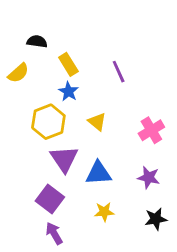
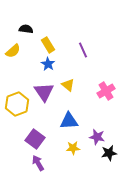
yellow hexagon: (48, 122) -> (17, 104), moved
purple triangle: (64, 159) -> (44, 92), moved
purple star: (149, 177) -> (97, 137), moved

